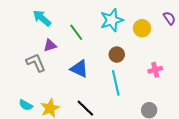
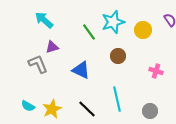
green line: (76, 32) -> (89, 32), moved
pink cross: (155, 70) -> (156, 71), turned 32
cyan line: (116, 83) -> (117, 99), moved

